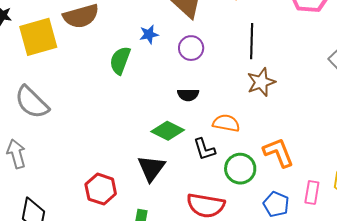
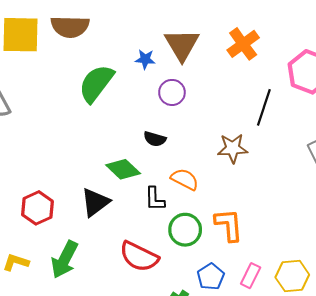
blue star: (149, 34) -> (145, 59), moved
black line: (252, 41) -> (264, 107), moved
green semicircle: (120, 60) -> (96, 83), size x1.4

